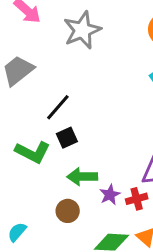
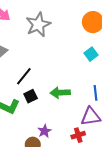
green arrow: (82, 177) -> (60, 93), moved
purple star: (110, 195) -> (44, 131), moved

